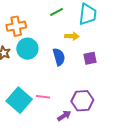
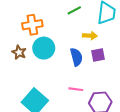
purple square: (90, 58) -> (98, 55), moved
pink line: (43, 97) -> (76, 89), moved

